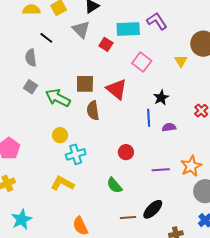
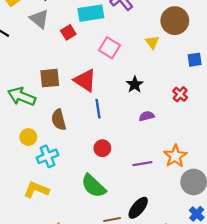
red square: (106, 44) -> (68, 32), turned 32
brown semicircle: (93, 111) -> (59, 120), moved
blue line: (149, 118) -> (98, 109), moved
green semicircle: (114, 185) -> (94, 186), size x1.4

